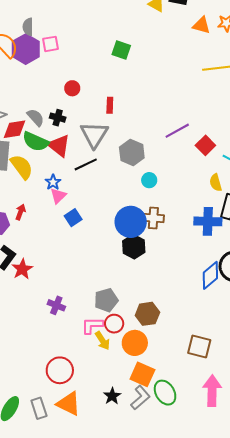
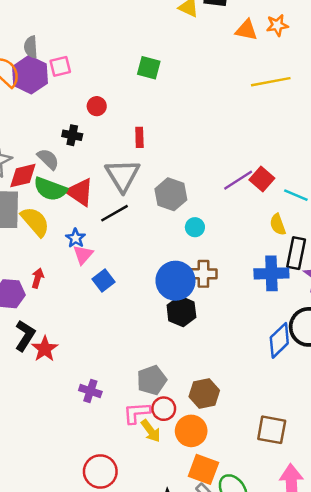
red circle: (72, 88) -> (97, 106), moved
black cross: (58, 118) -> (72, 135), moved
purple line: (177, 131) -> (238, 180), moved

